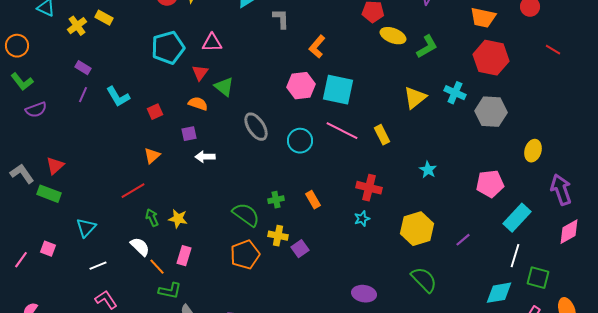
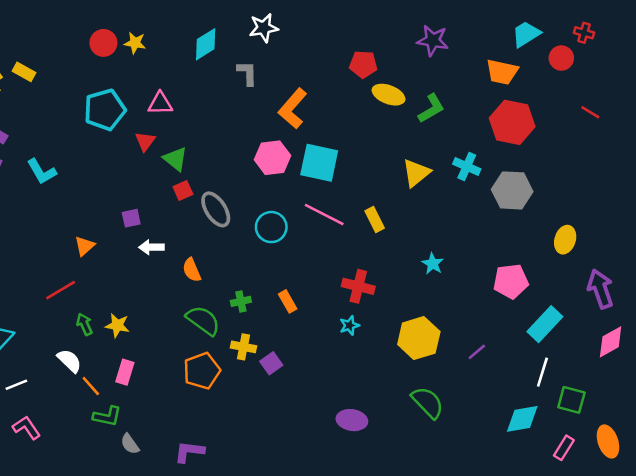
orange L-shape: (317, 47) -> (293, 108), size x1.4
orange semicircle: (198, 104) -> (192, 270), moved, turned -132
red square: (155, 112) -> (183, 190), moved

